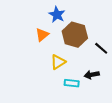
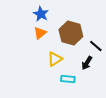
blue star: (57, 15) -> (41, 14), moved
black arrow: (92, 75) -> (87, 63), moved, turned -48

